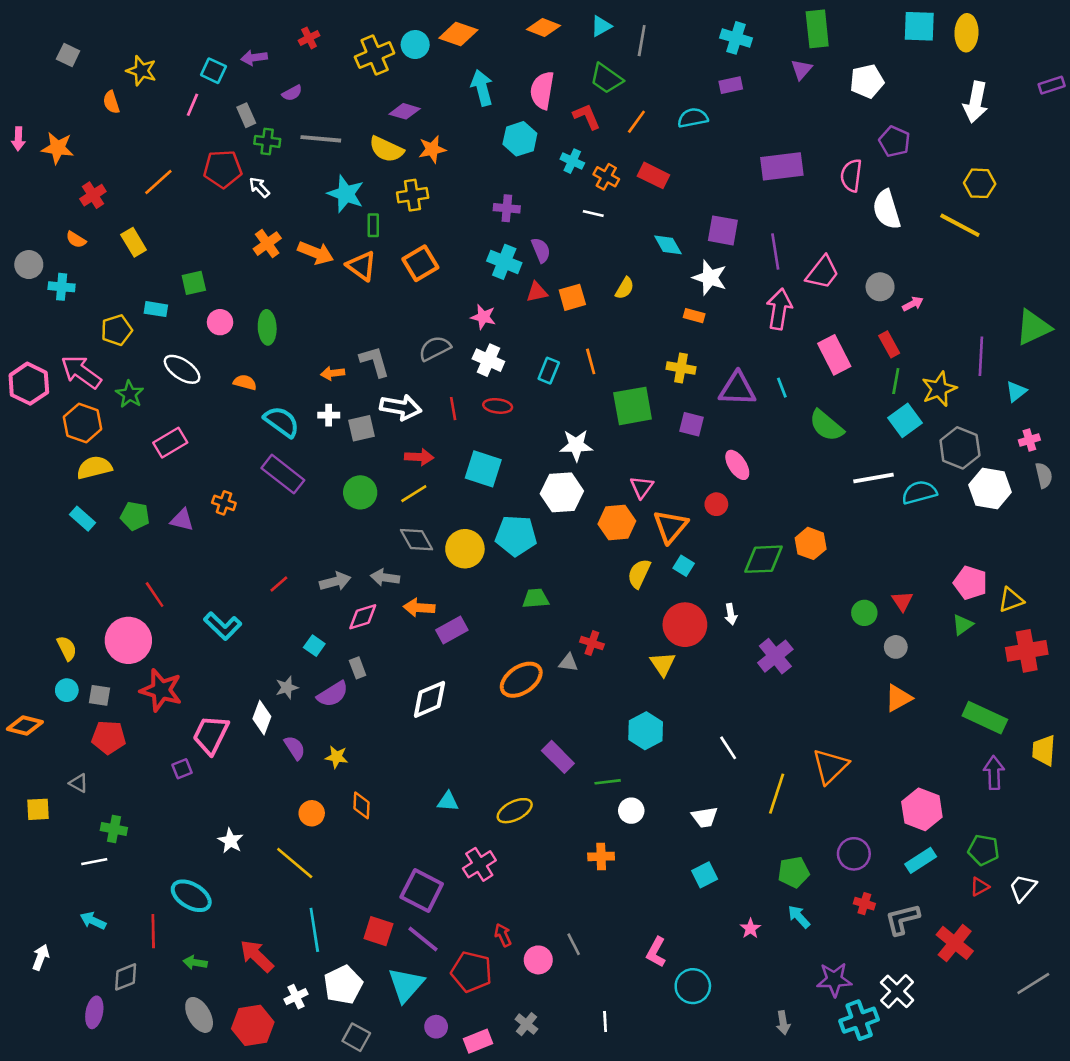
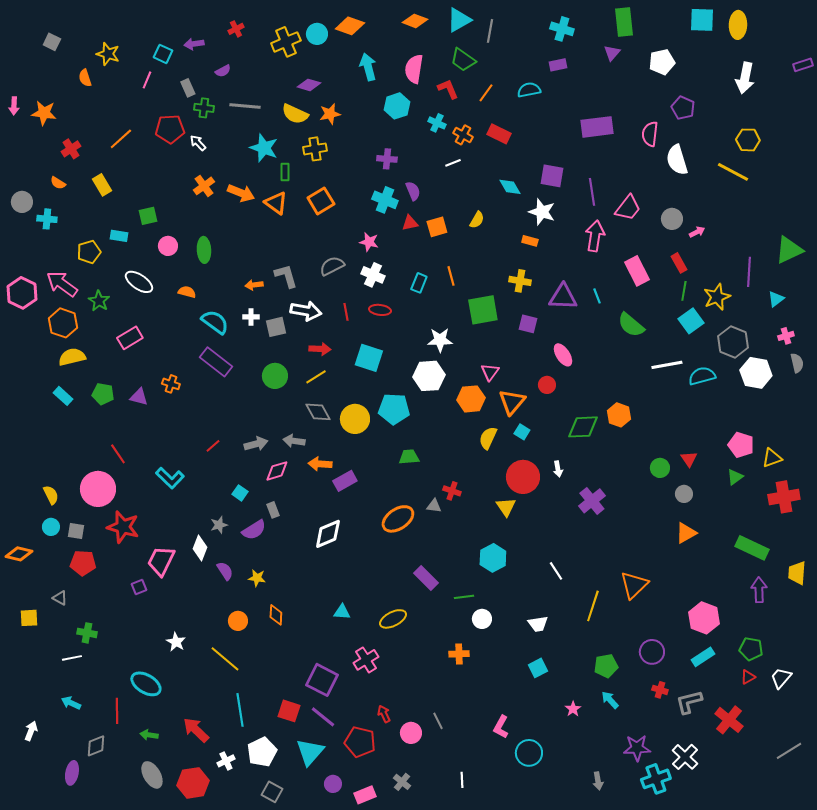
cyan triangle: (601, 26) -> (459, 20), size x1.5
white line: (593, 213) -> (453, 163), turned -35

